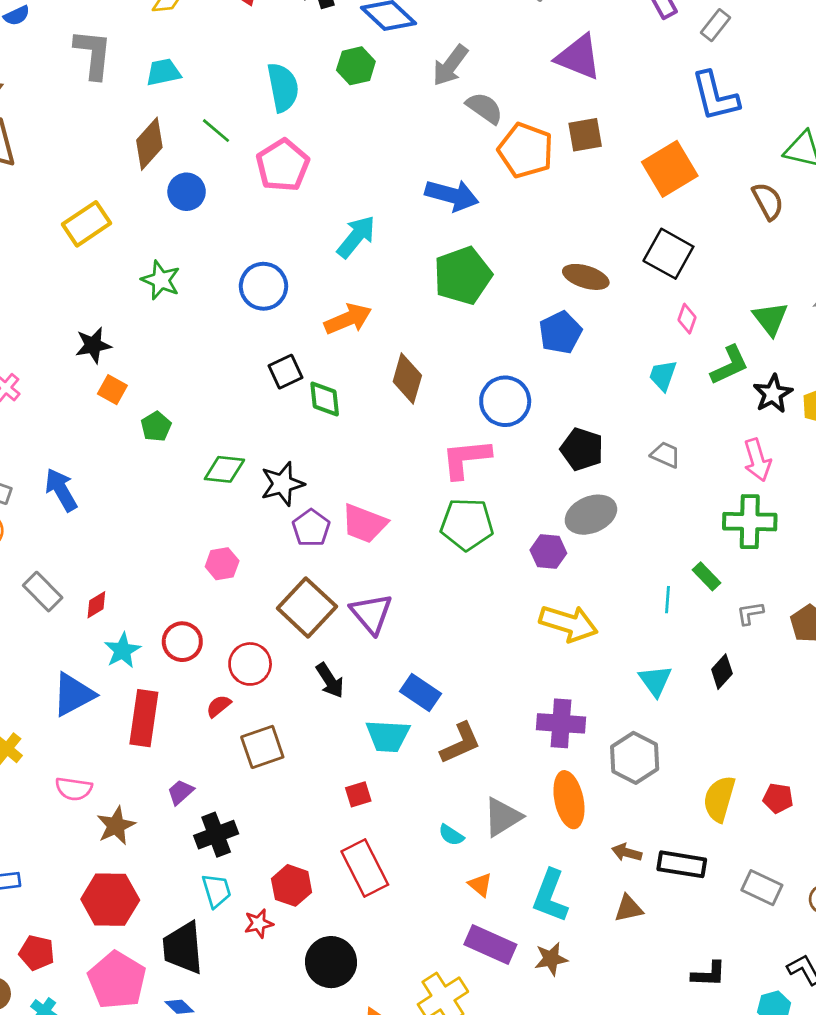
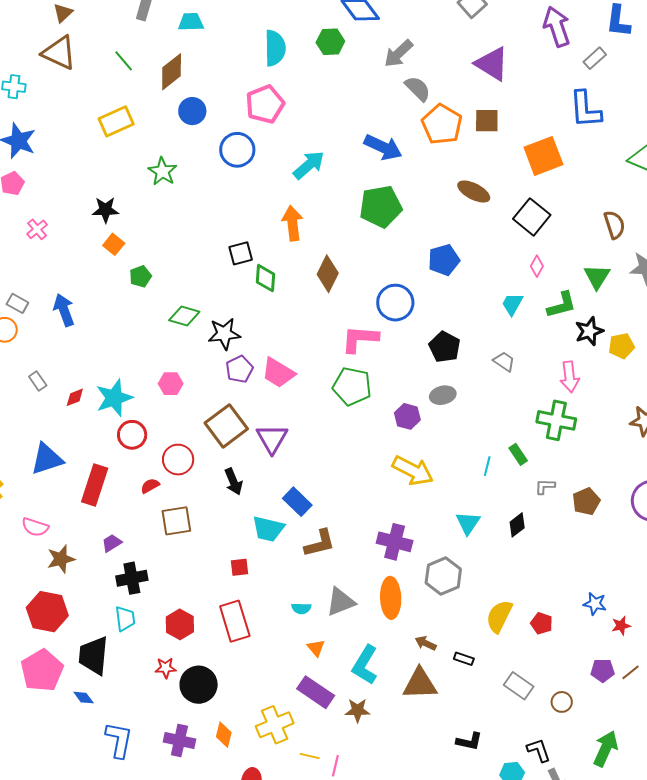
green line: (216, 131) -> (124, 61), moved
brown semicircle: (768, 201) -> (614, 225), moved
brown ellipse: (586, 277) -> (474, 191), moved
blue circle: (263, 286) -> (237, 150), moved
orange arrow: (348, 319) -> (292, 223), turned -84
gray ellipse: (591, 515) -> (443, 395), size x0.7
gray rectangle: (43, 592) -> (38, 381), size x0.7
cyan star: (122, 650) -> (114, 398), moved, size x1.4
cyan semicircle: (451, 835) -> (301, 608), turned -42
black rectangle: (682, 864) -> (464, 659), size x0.6
brown triangle: (629, 908) -> (420, 684), size x1.6
red star: (259, 923) -> (166, 668), moved

